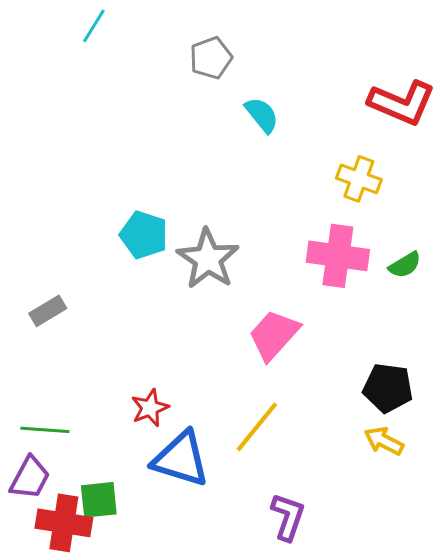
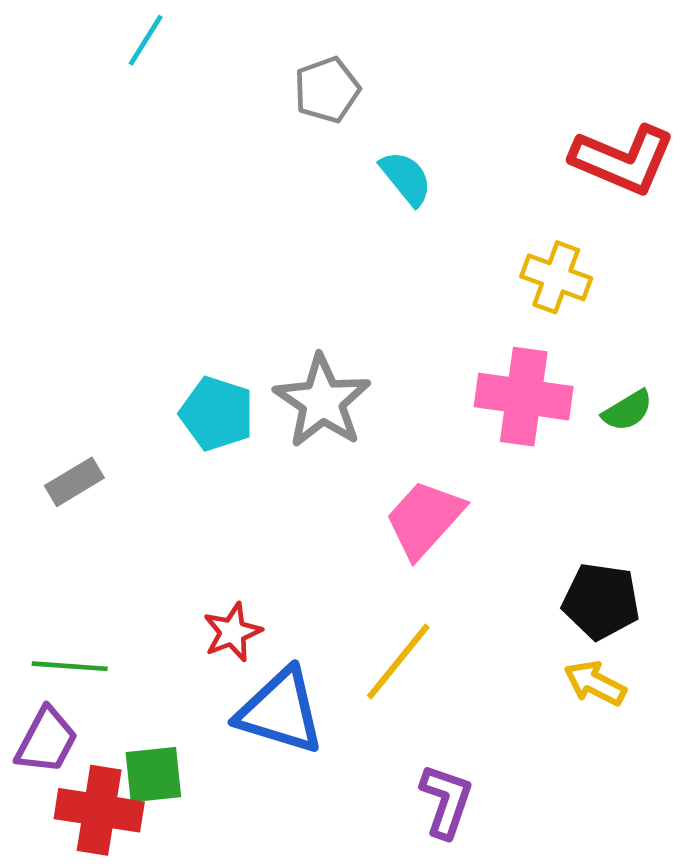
cyan pentagon: (144, 235) -> (217, 414), moved

